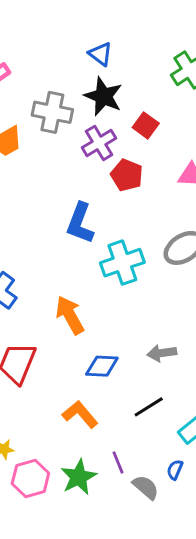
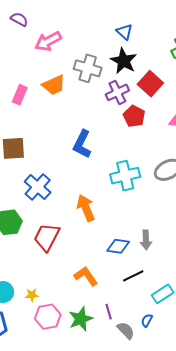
red square: (146, 125) -> (150, 84), size x1.4
blue L-shape: (80, 223) -> (82, 144), moved
gray arrow: (162, 353) -> (146, 240), turned -90
blue diamond: (102, 366) -> (118, 246), moved

